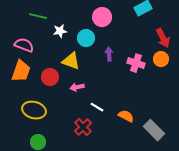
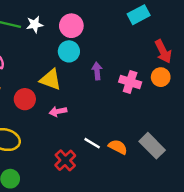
pink circle: (102, 17) -> (71, 26), moved
white star: (60, 31) -> (35, 24), moved
white line: (97, 107) -> (92, 143), moved
gray rectangle: (154, 130) -> (152, 146), moved

